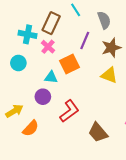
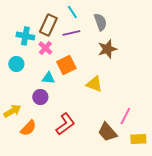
purple line: (85, 41) -> (71, 33), moved, turned 54
yellow triangle: (109, 75) -> (94, 84), moved
red L-shape: (69, 111) -> (65, 124), moved
brown trapezoid: (98, 132) -> (107, 132), moved

